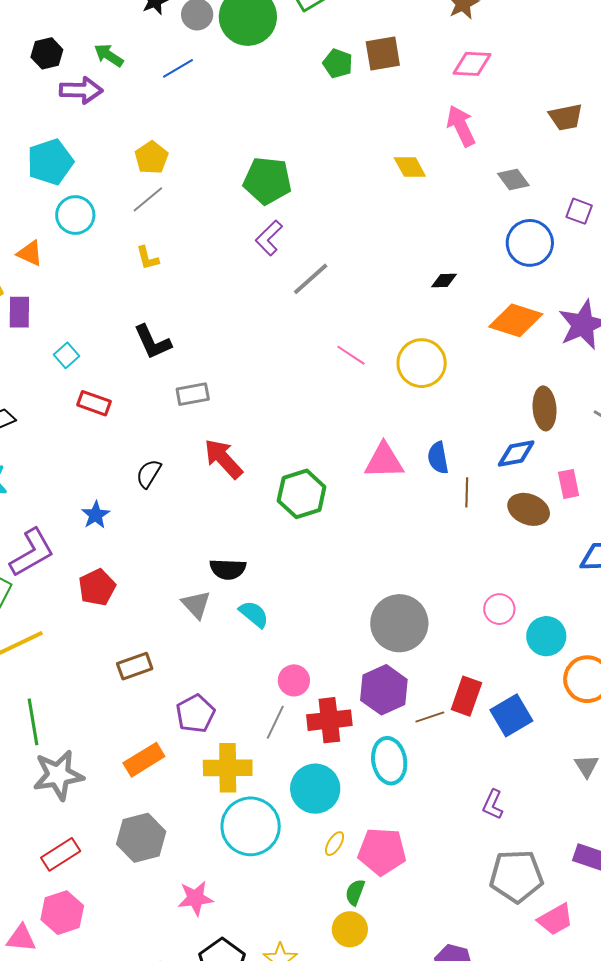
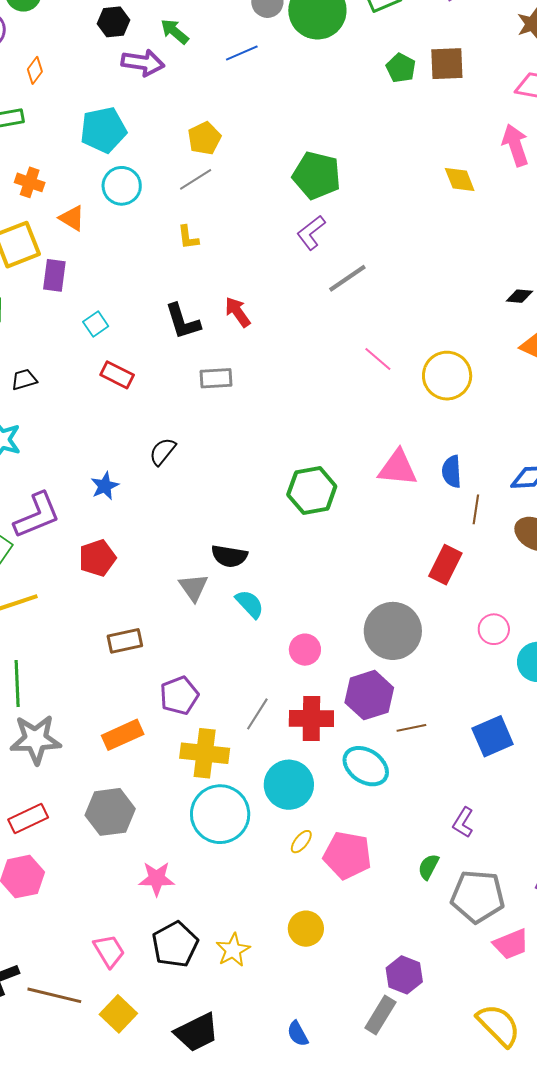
black diamond: (444, 280) -> (519, 296), moved
red arrow: (223, 459) -> (238, 312), moved, size x0.7
pink circle: (294, 680) -> (305, 650), moved
red rectangle: (466, 696) -> (445, 565), moved
cyan ellipse: (389, 761) -> (366, 766), turned -54
green semicircle: (355, 892) -> (428, 867), moved

